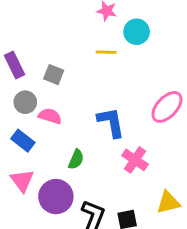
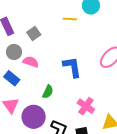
gray square: (54, 75) -> (34, 34), turned 32
pink cross: (135, 160) -> (86, 106), moved

